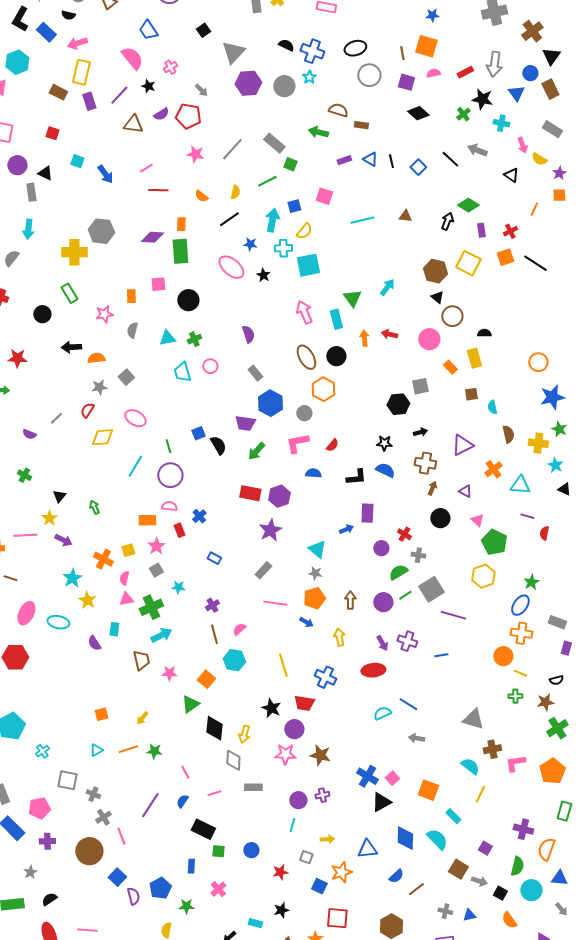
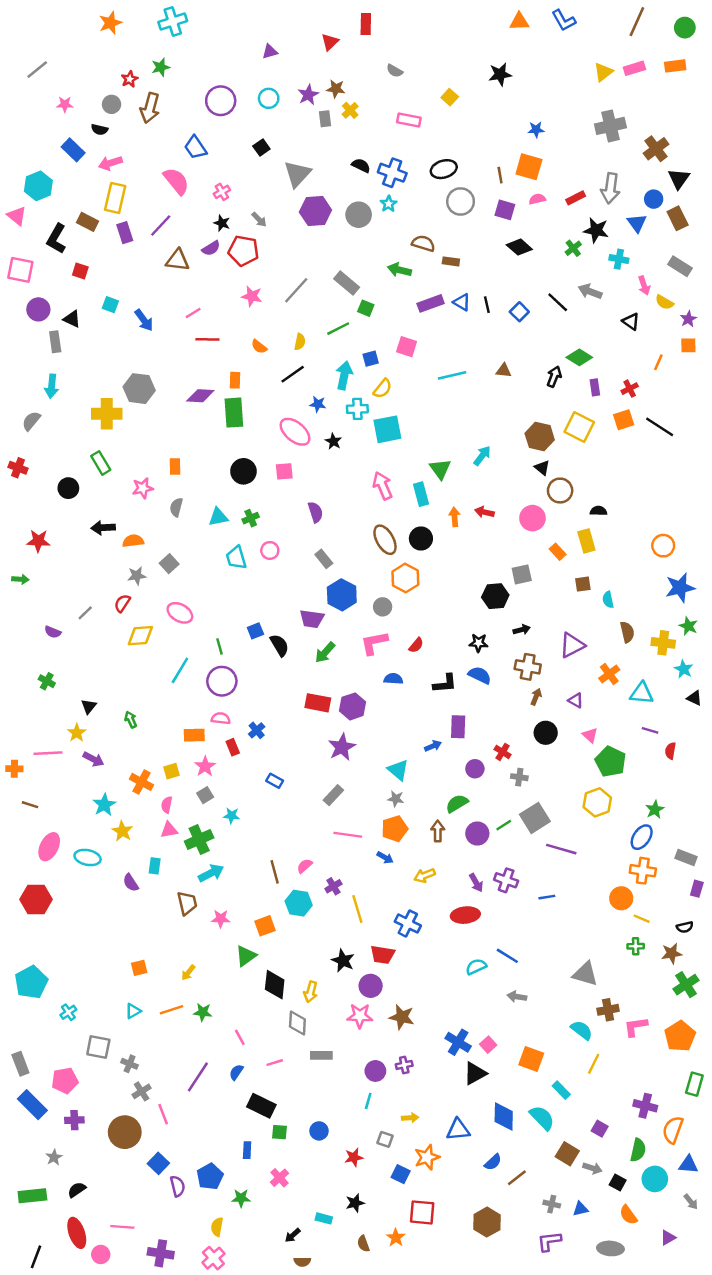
black L-shape: (20, 19) -> (56, 239), moved
black star: (148, 86) -> (222, 223), moved
purple rectangle: (344, 160) -> (431, 303), size x1.5
pink square: (158, 284) -> (284, 471), moved
green semicircle: (398, 572) -> (457, 804), moved
purple cross: (212, 605) -> (333, 886), moved
yellow arrow: (339, 637) -> (425, 875), turned -102
orange square: (206, 679) -> (265, 926), turned 30

